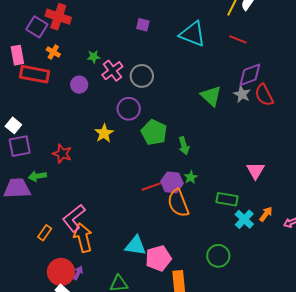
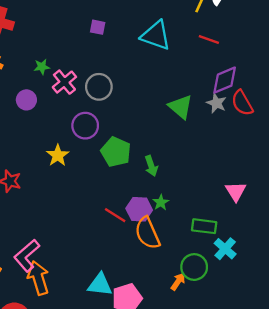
red line: (151, 187) -> (115, 215), turned 54
orange arrow: (266, 214) -> (178, 281), moved
green circle: (218, 256) -> (194, 267), moved

